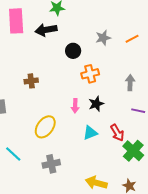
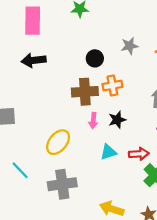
black arrow: (46, 30) -> (34, 60), moved
brown cross: (31, 81) -> (85, 92), moved, size x1.6
red arrow: (117, 133) -> (139, 154), turned -66
gray cross: (51, 164) -> (62, 184), size x1.4

